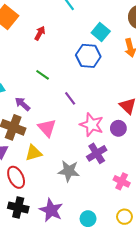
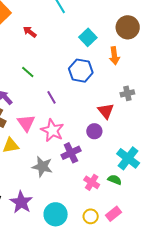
red arrow: (40, 33) -> (30, 32), turned -88
blue hexagon: (88, 56) -> (81, 71), moved
pink star: (92, 125) -> (52, 130), moved
cyan circle: (88, 219) -> (56, 214), size x1.5

